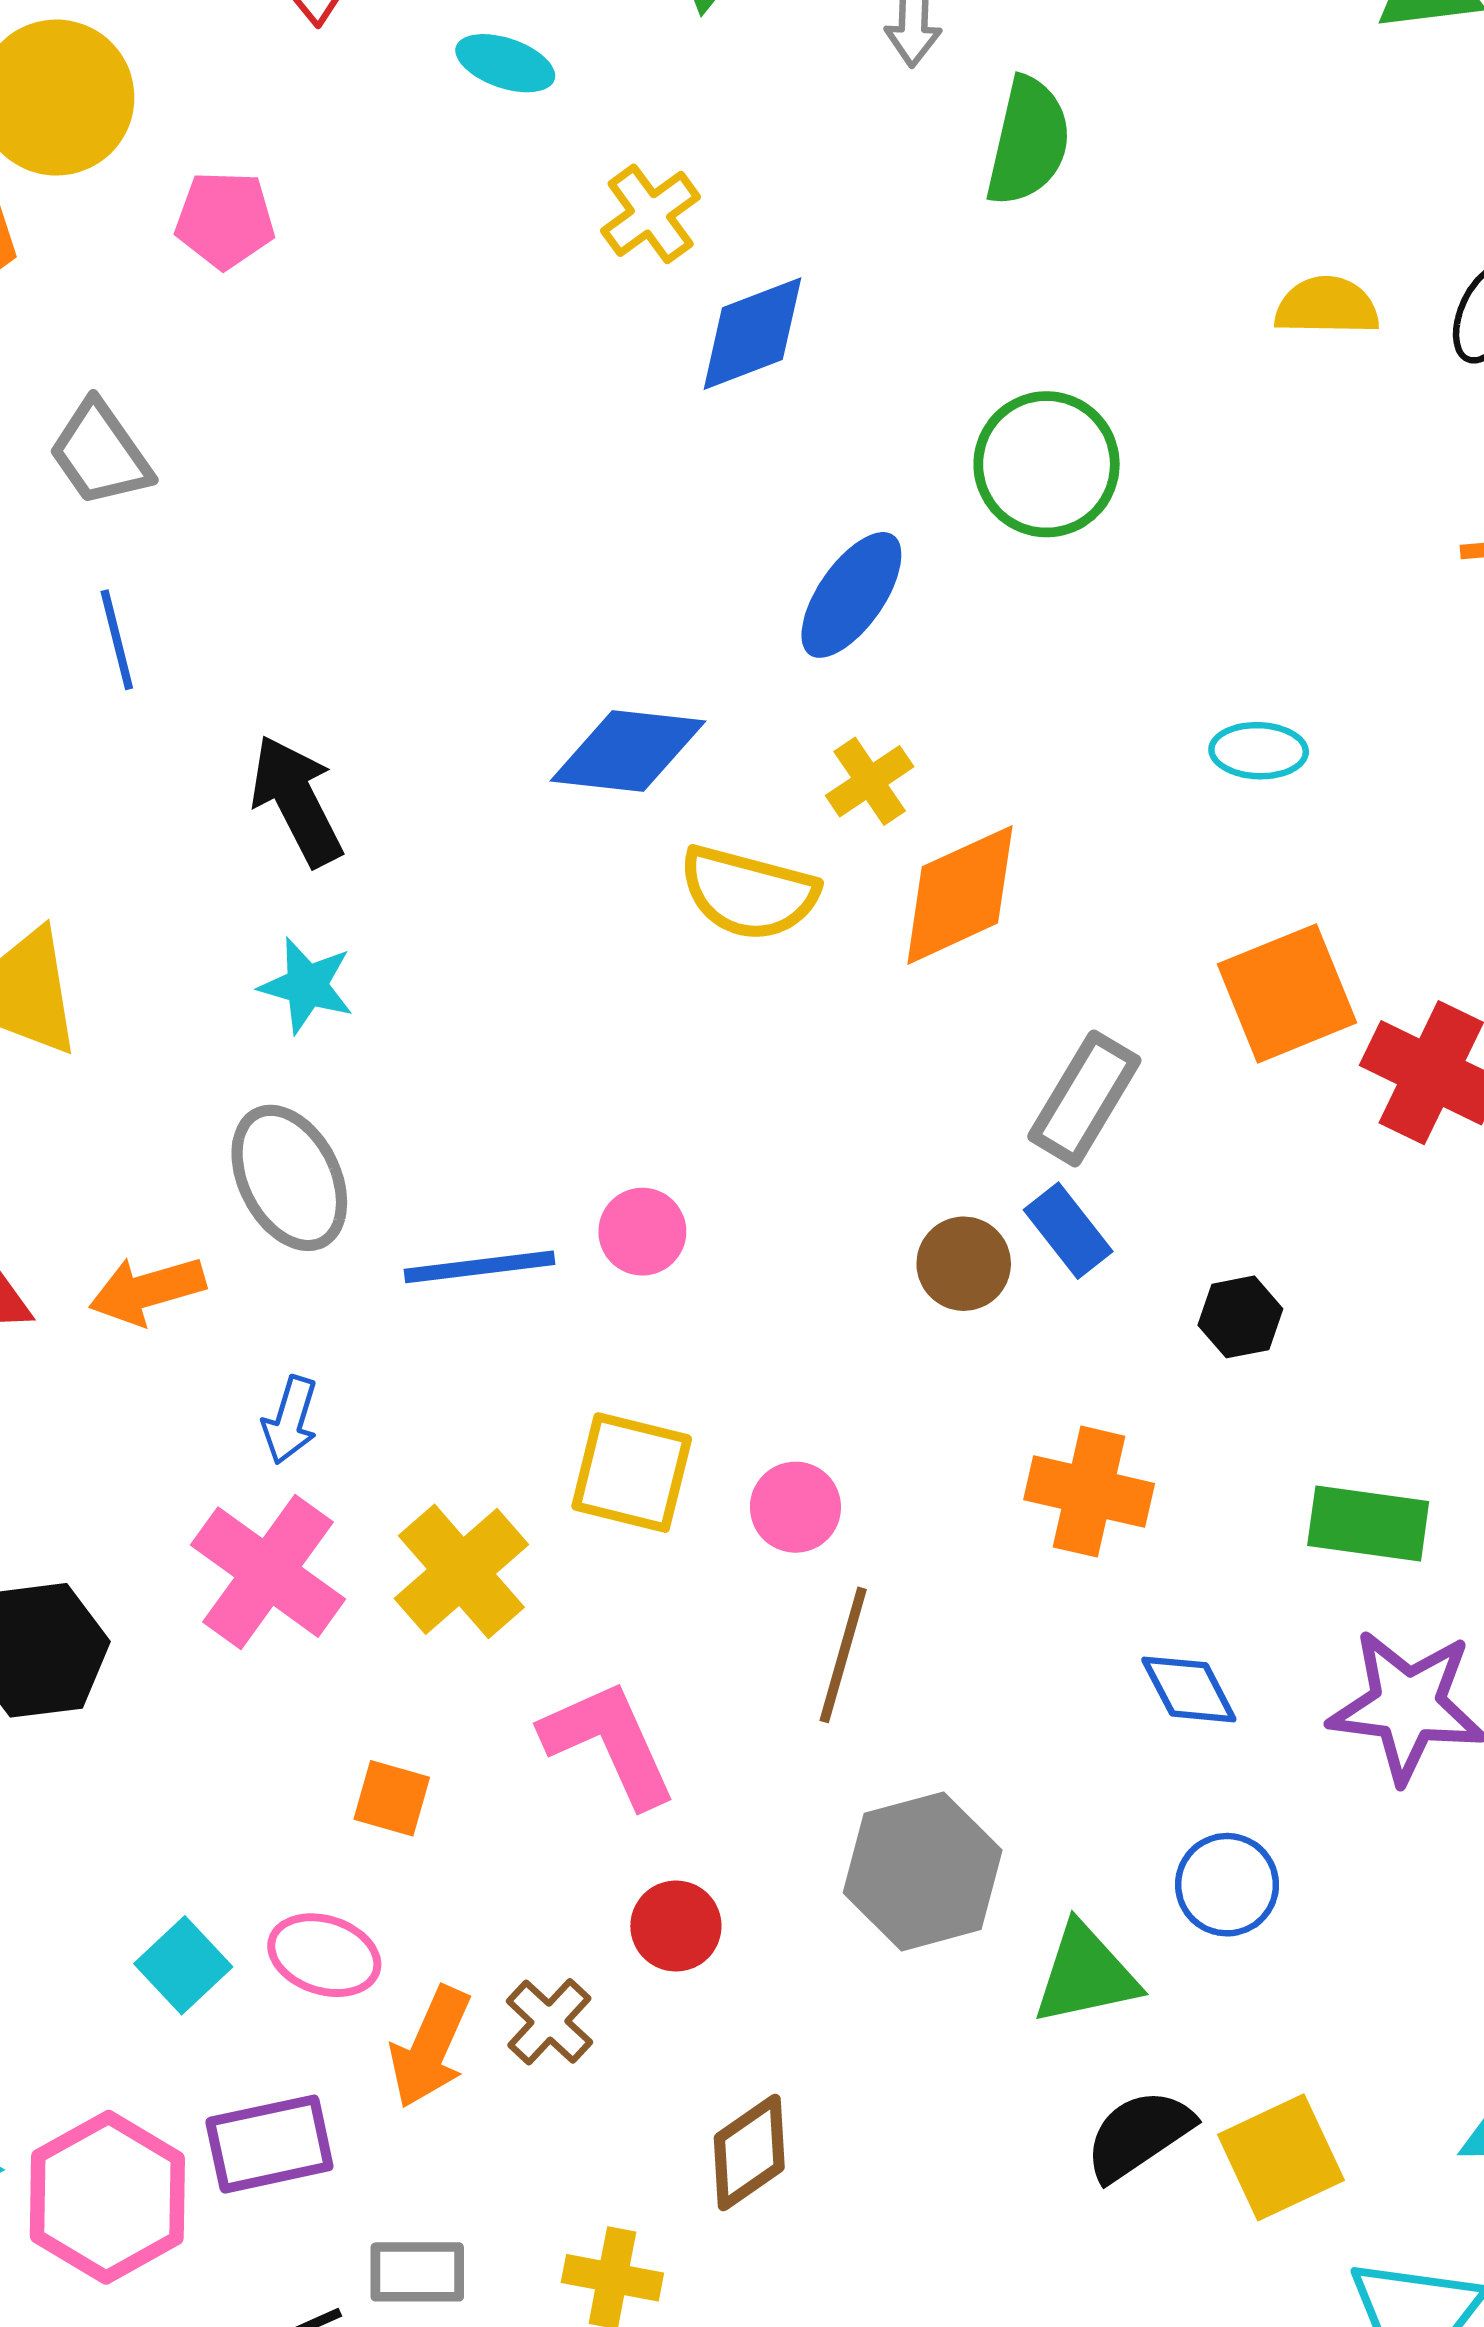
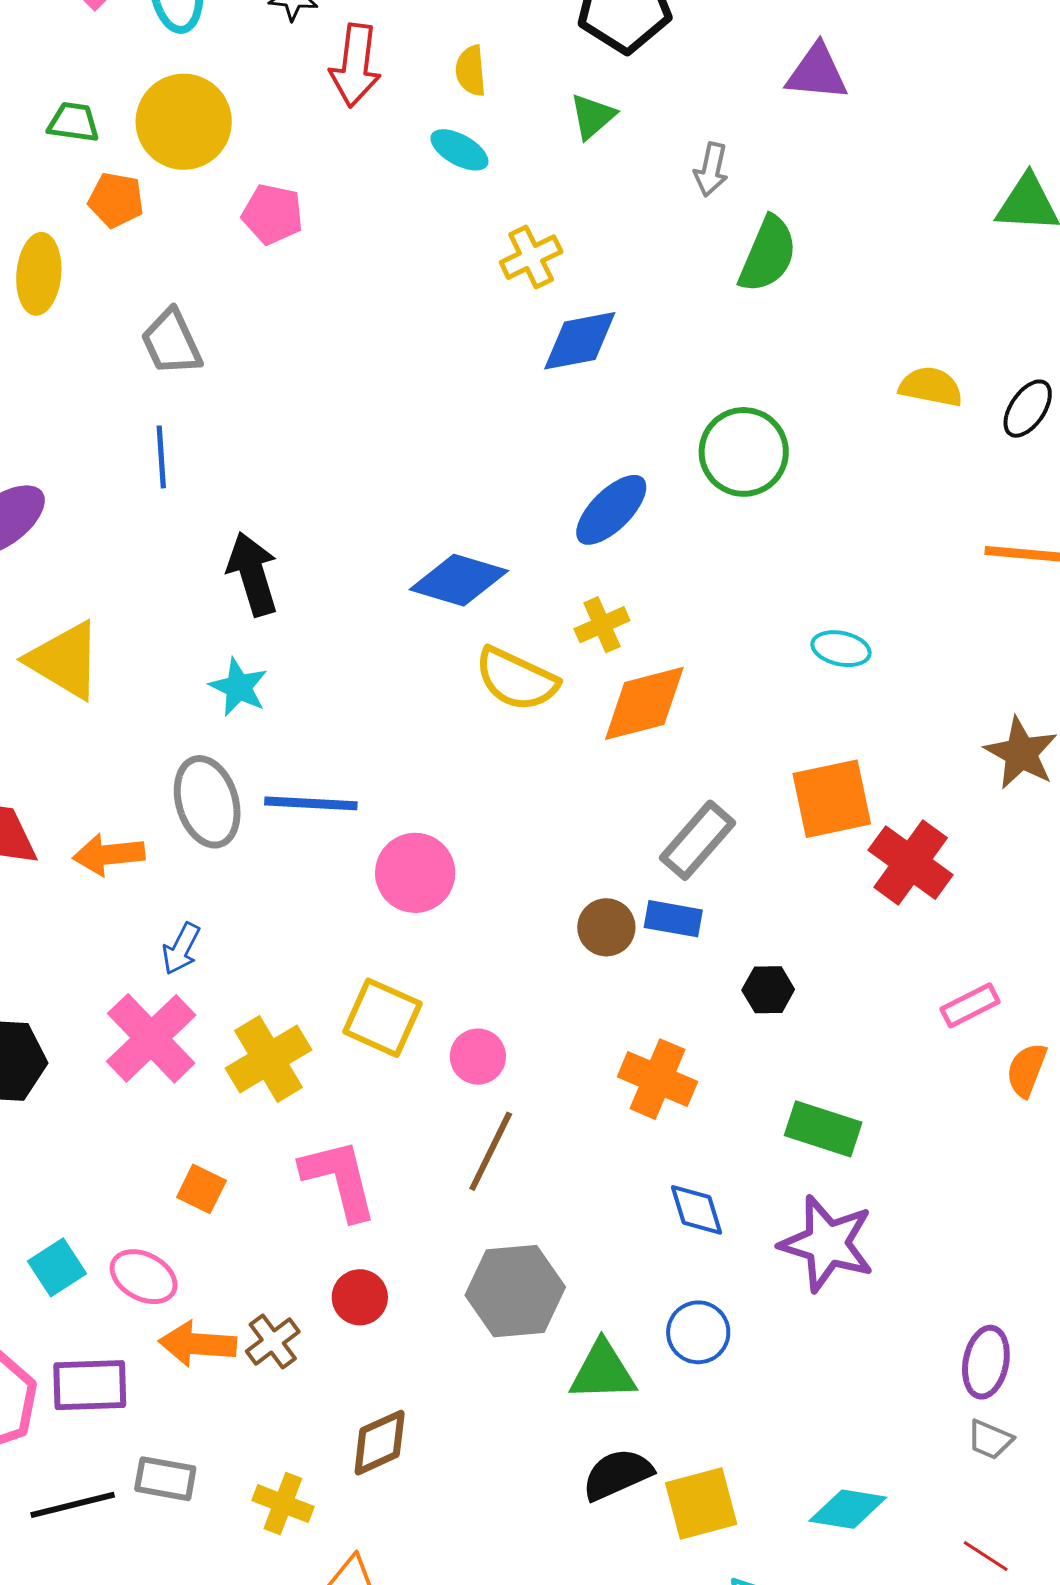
blue rectangle: (1068, 1231) -> (673, 919), turned -52
pink circle: (642, 1232) -> (415, 873), size x1.5
blue line: (479, 1267) -> (311, 803), moved
orange arrow: (430, 2047) -> (198, 1344), turned 60

